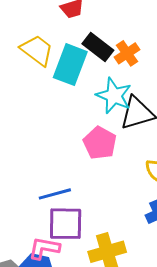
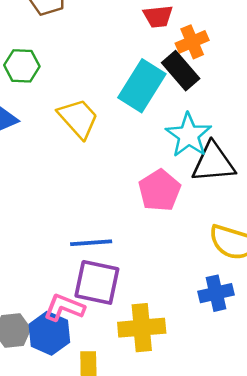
yellow trapezoid: (37, 50) -> (78, 118), moved
orange cross: (127, 53) -> (192, 42), moved

